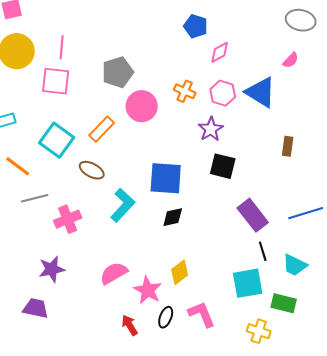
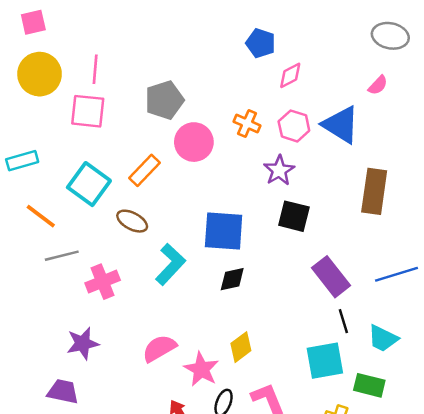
brown rectangle: (288, 146) -> (374, 191), size x1.8

